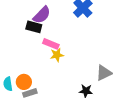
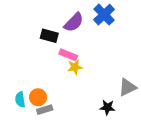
purple semicircle: (42, 15) -> (74, 22), moved

